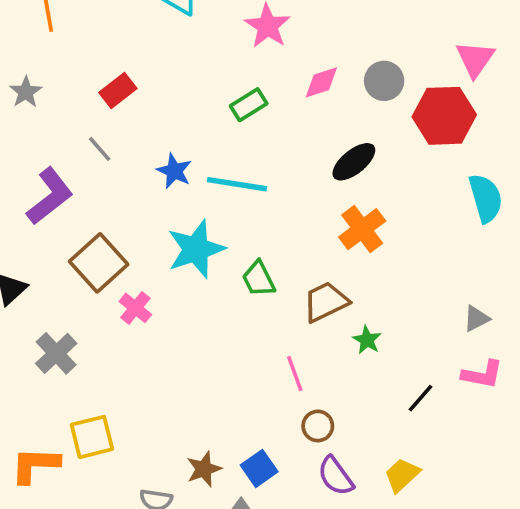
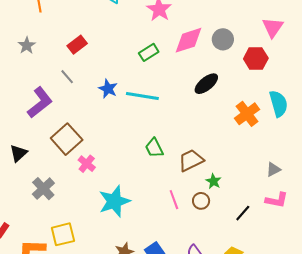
pink diamond: (321, 82) -> (189, 40), size x1.5
red hexagon: (444, 116) -> (256, 58), size x0.7
orange cross: (362, 229) -> (247, 114), moved
cyan star: (196, 249) -> (114, 201), moved
brown circle: (318, 426) -> (201, 201), moved

